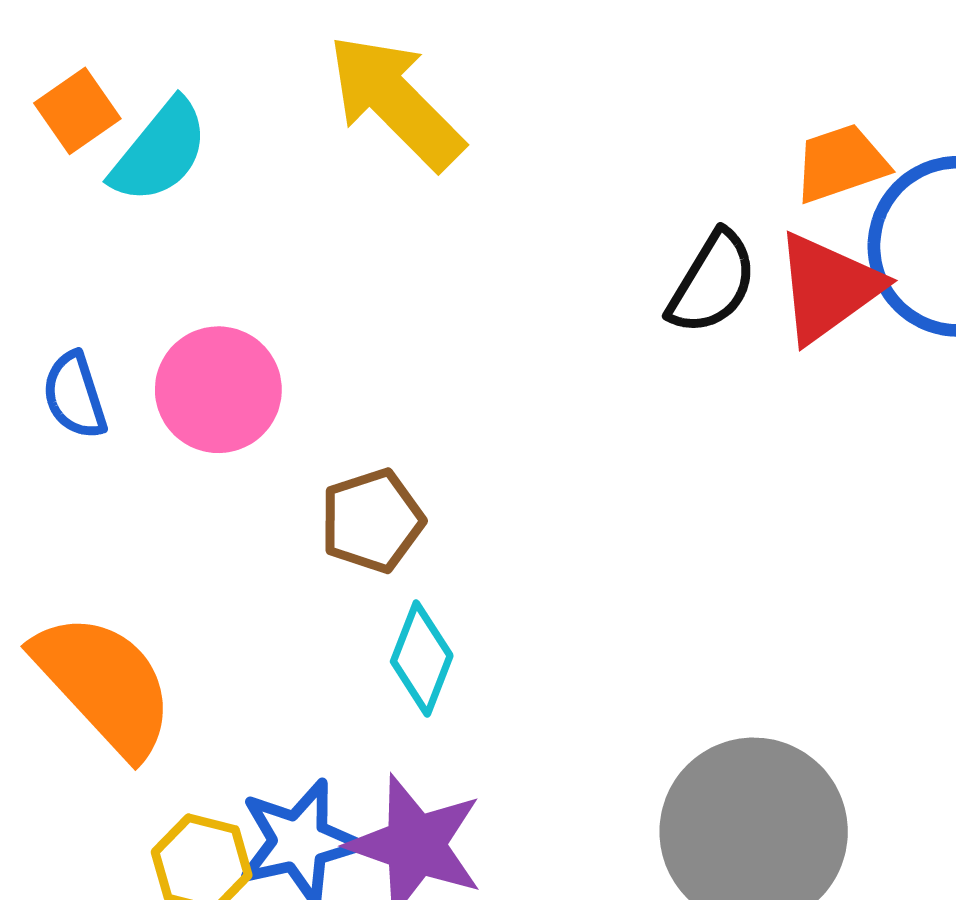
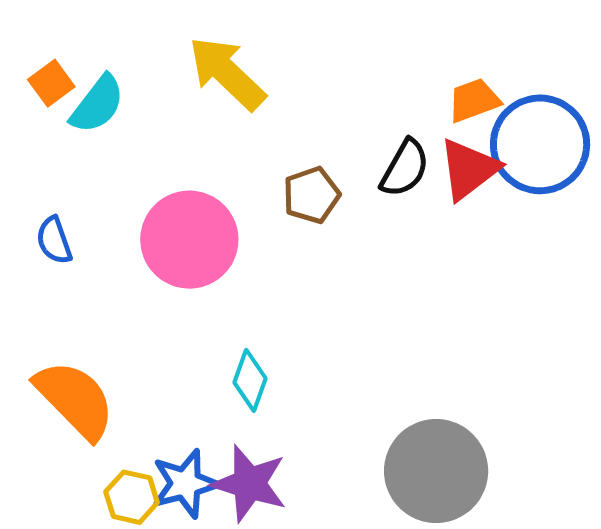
pink circle: (218, 390) -> (189, 240), moved, size x1.4
brown pentagon: (372, 521) -> (311, 195), moved

